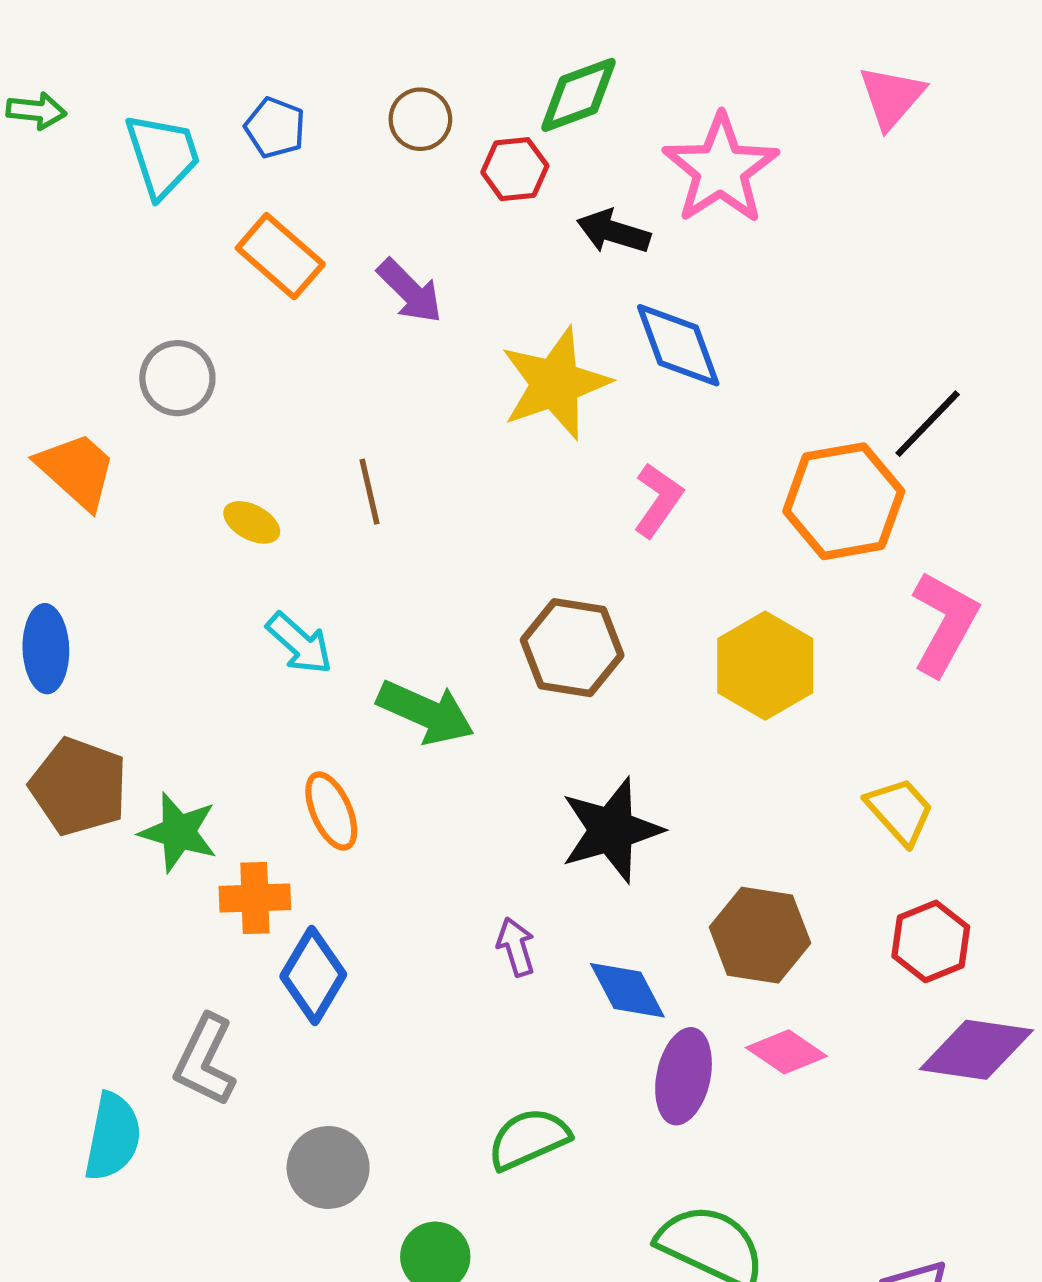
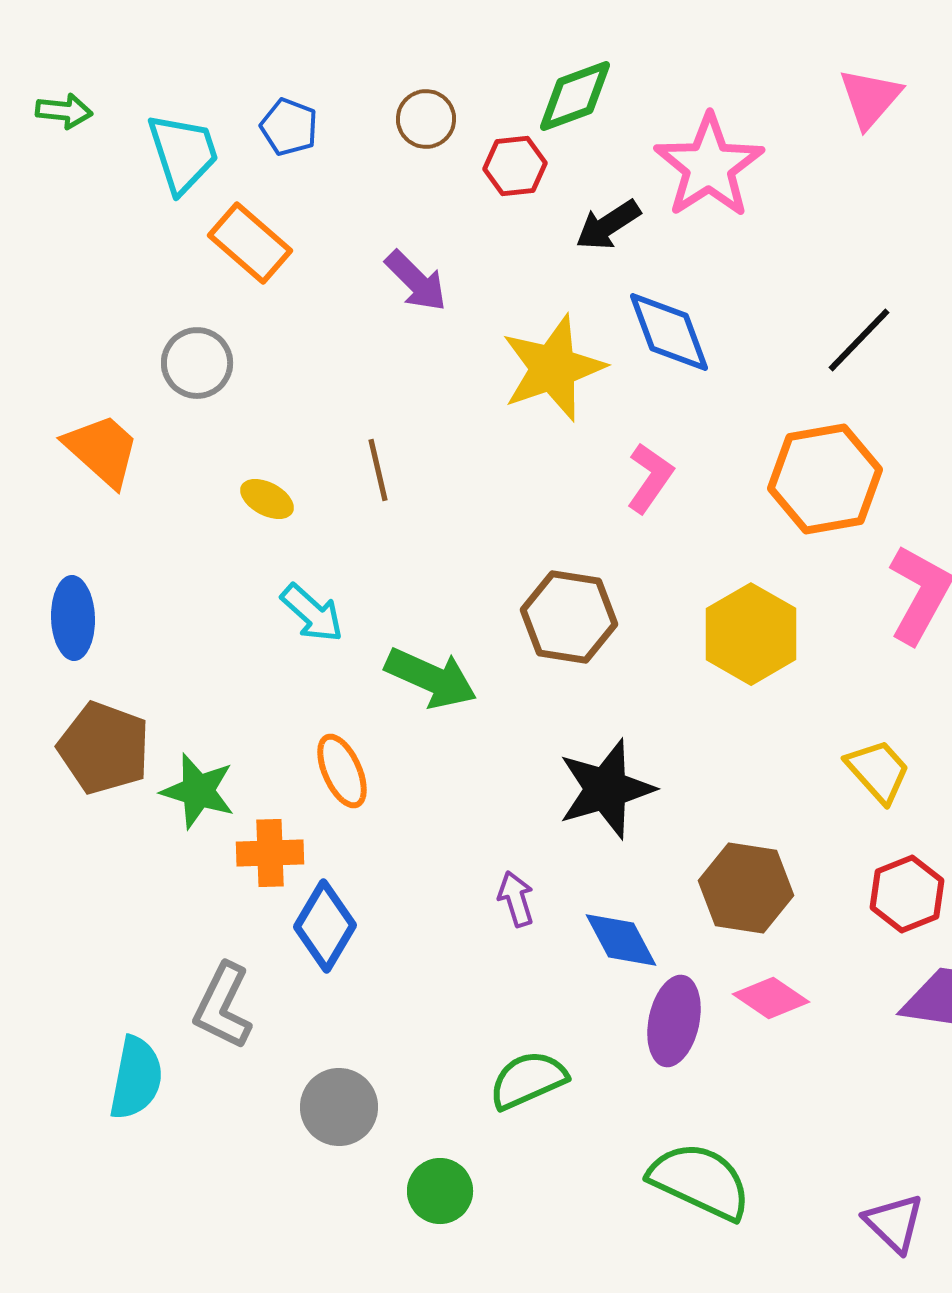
black arrow: (614, 232) -> (608, 225), turned -50
orange rectangle: (280, 256) -> (250, 243), moved
black line: (928, 424) -> (859, 340), moved

